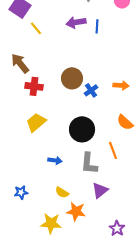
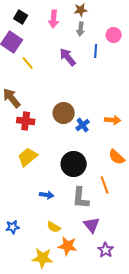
purple arrow: (76, 22) -> (68, 57), turned 60
blue line: (97, 26) -> (96, 51), moved
purple triangle: (100, 190) -> (92, 225), turned -30
purple star: (117, 228) -> (106, 250), moved

